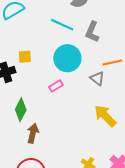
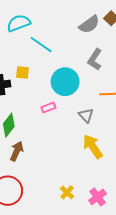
cyan line: (62, 25) -> (41, 45), moved
gray triangle: (97, 79) -> (86, 115), moved

